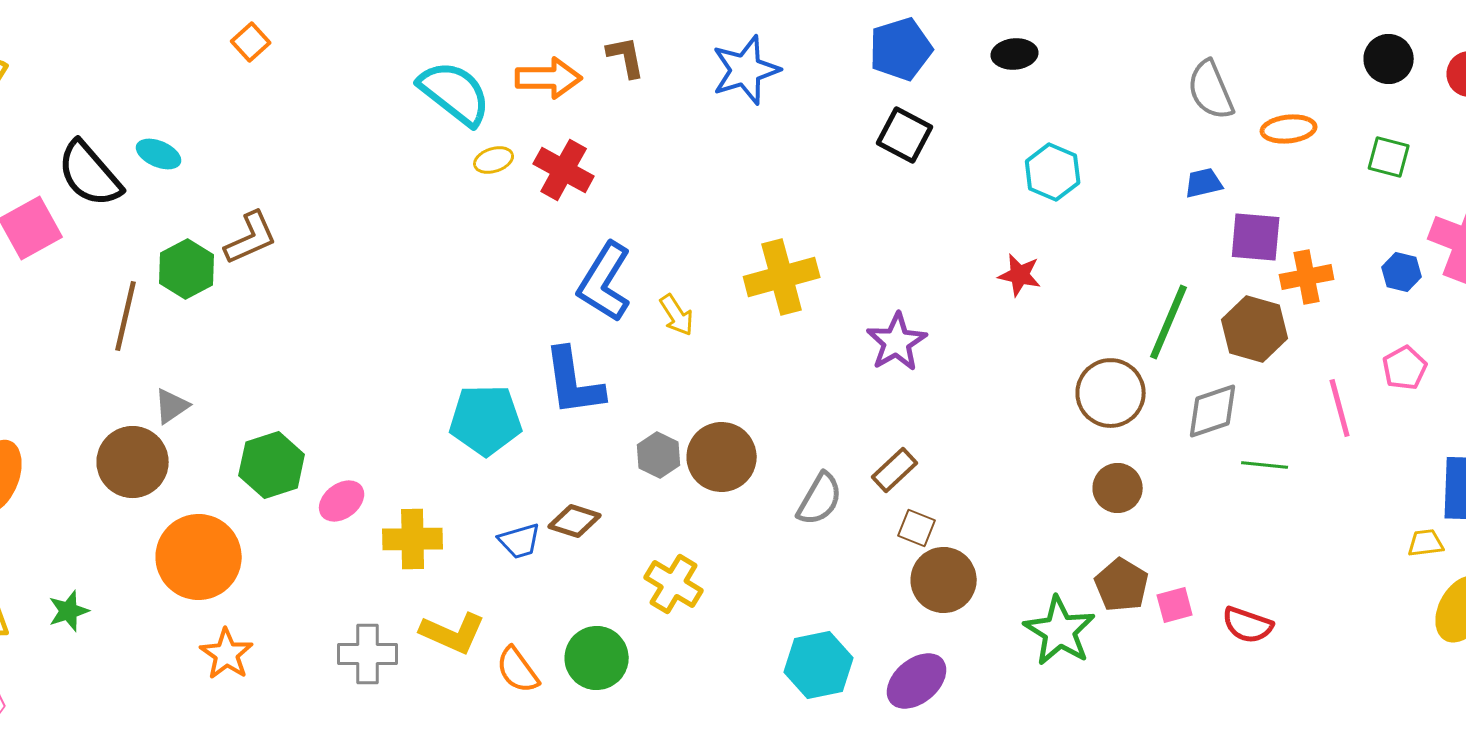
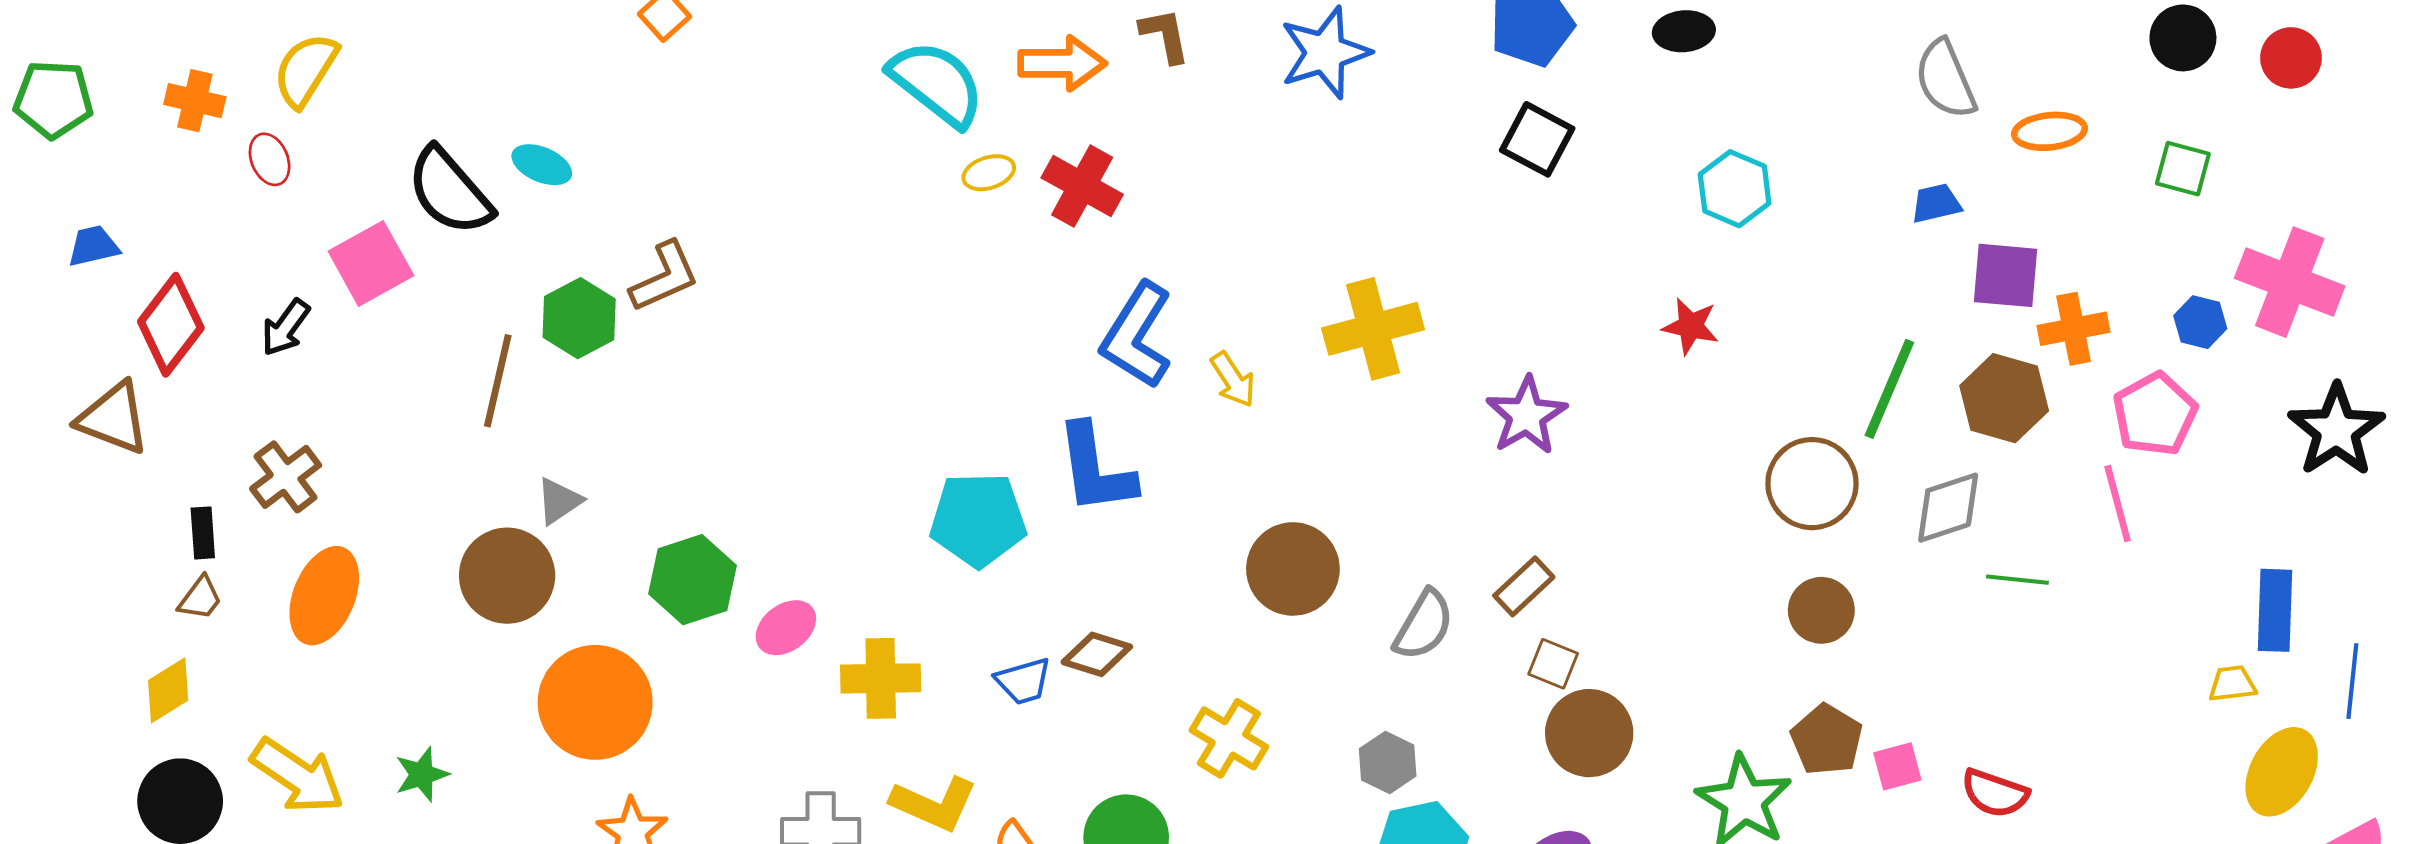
pink pentagon: (1405, 368) -> (2155, 414), moved, size x1.4
gray hexagon: (659, 455) -> (1388, 762), moved

